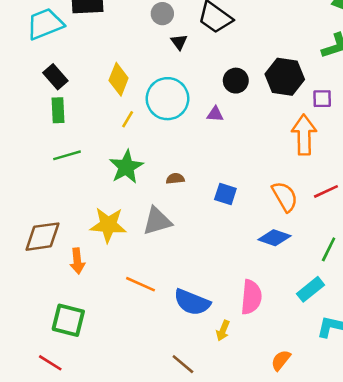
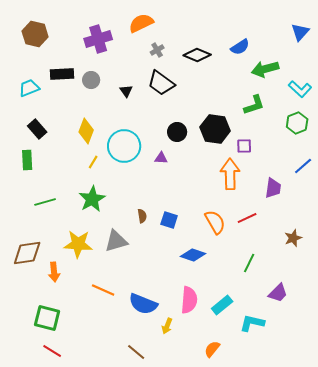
gray circle: (162, 14) -> (91, 80), moved
cyan trapezoid: (45, 24) -> (29, 88), size x0.7
black triangle: (179, 42) -> (126, 91), moved
green rectangle: (58, 110) -> (27, 160), moved
green line: (67, 155) -> (45, 202), moved
brown semicircle: (175, 179) -> (142, 216), moved, turned 88
blue diamond: (274, 238) -> (193, 255), moved
cyan rectangle: (311, 289) -> (222, 305), moved
red line: (50, 363) -> (52, 351), moved

